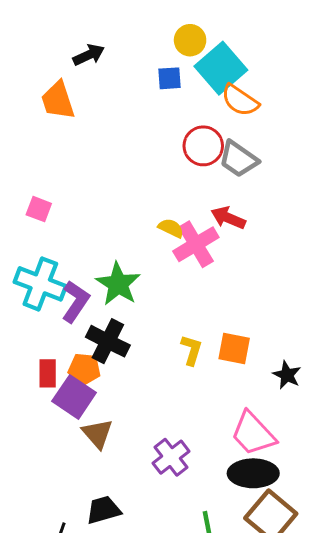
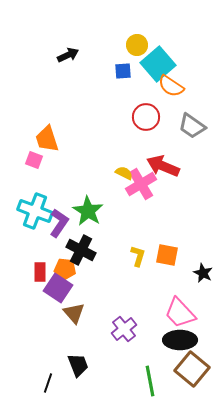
orange trapezoid: (58, 100) -> (47, 139), moved
gray trapezoid: (238, 159) -> (192, 126), moved
red arrow: (228, 218) -> (163, 166), size x1.4
black trapezoid: (103, 510) -> (78, 365), turned 85

